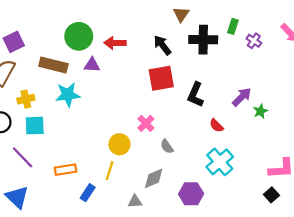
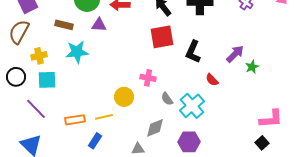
brown rectangle: (53, 65) -> (64, 25), size x0.7
pink cross: (146, 123) -> (148, 78), turned -35
cyan cross: (220, 162) -> (192, 106), moved
yellow line: (110, 171) -> (104, 117), moved, turned 60

